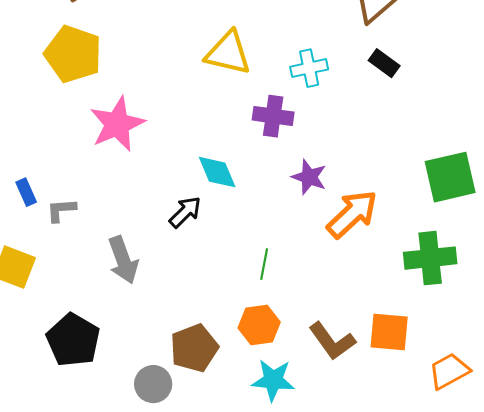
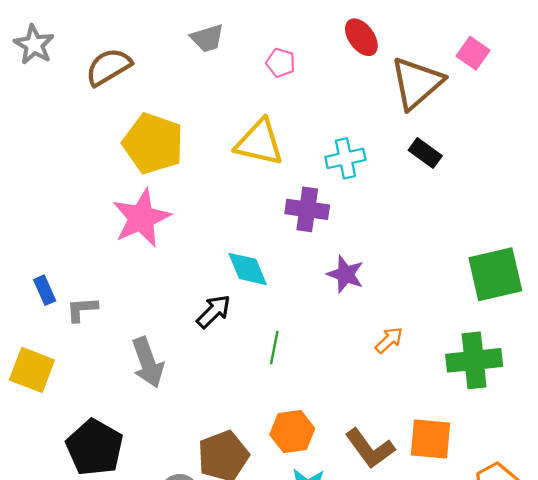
yellow pentagon: (73, 54) -> (153, 143), moved
orange arrow: (352, 214) -> (389, 340), moved, size x0.5
green line: (264, 264) -> (274, 348), moved

